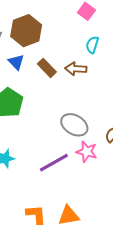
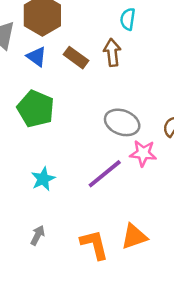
brown arrow: (76, 69) -> (112, 52), turned 90

